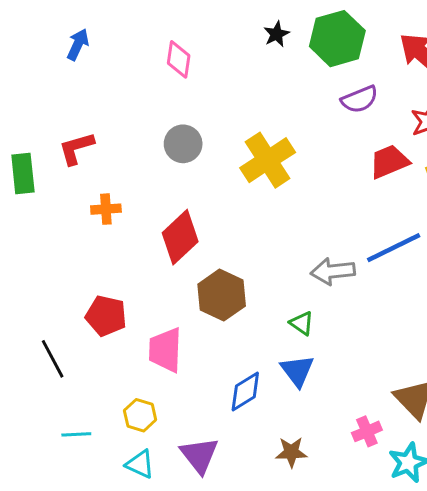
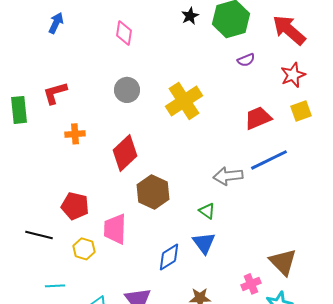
purple semicircle: (360, 99) -> (246, 60), size x0.7
red trapezoid: (389, 162) -> (258, 118), moved
black line: (53, 359) -> (39, 235), turned -48
yellow hexagon: (140, 415) -> (84, 249), moved

